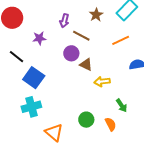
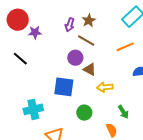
brown star: (96, 15) -> (89, 20), moved
purple star: (39, 38) -> (35, 32), moved
blue square: (34, 78) -> (64, 87), moved, turned -30
green circle: (86, 120) -> (84, 113), moved

